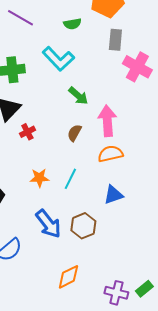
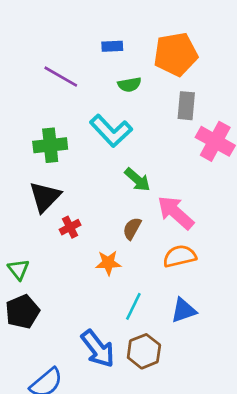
pink arrow: (107, 121) -> (176, 213), turned -44
orange star: (39, 178) -> (108, 263), moved
cyan line: (70, 179) -> (133, 306), moved

